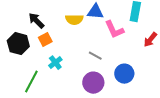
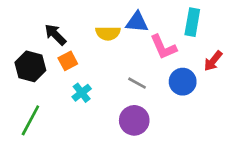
blue circle: (124, 74) -> (183, 82), moved
green line: (31, 82) -> (30, 120), moved

